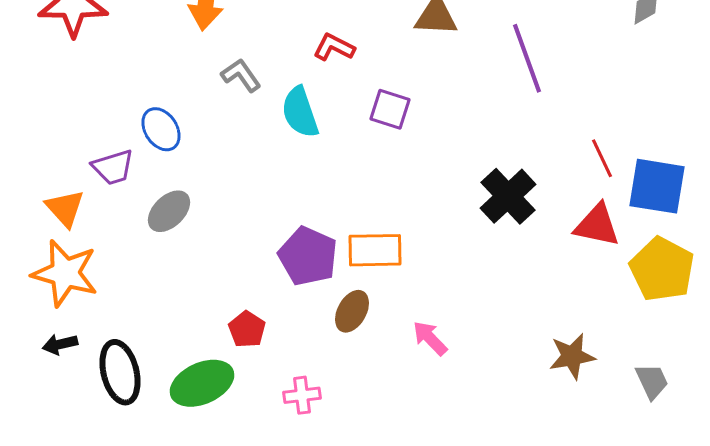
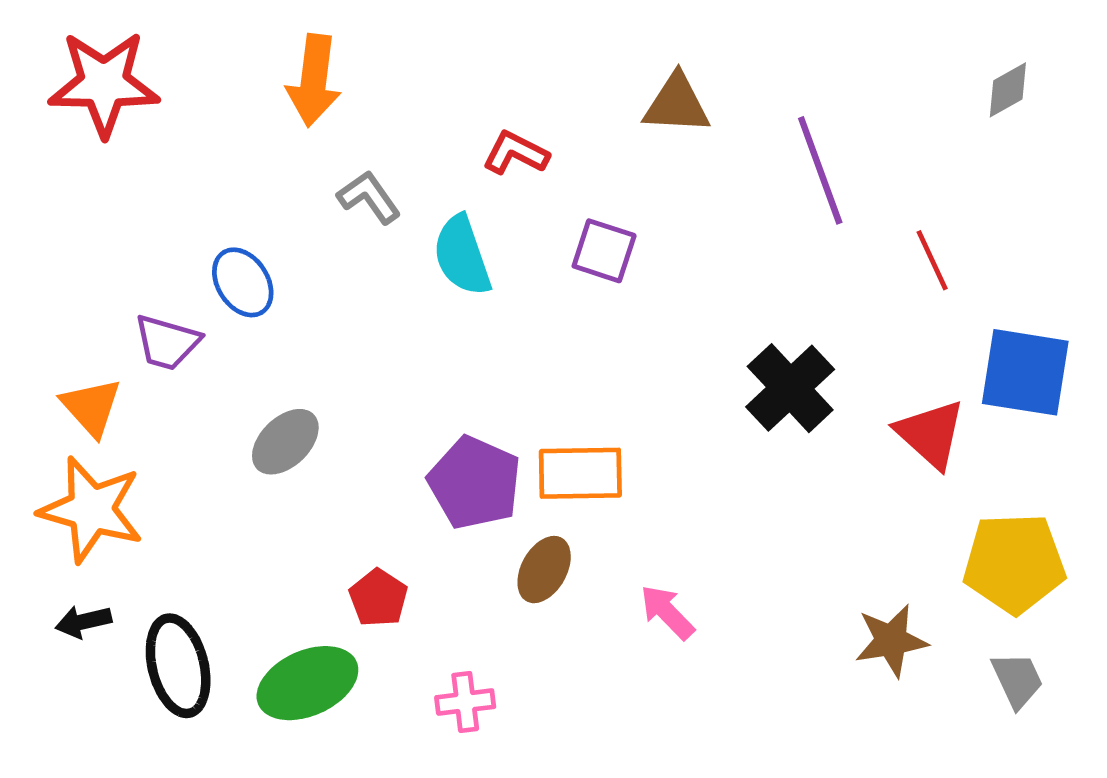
red line: (602, 158) -> (932, 260), moved
purple trapezoid: (113, 167) -> (167, 342), turned 33
gray ellipse: (169, 211) -> (285, 442), moved
red triangle: (597, 225) -> (931, 434), turned 30
yellow pentagon: (662, 269) -> (1014, 563), moved, turned -30

